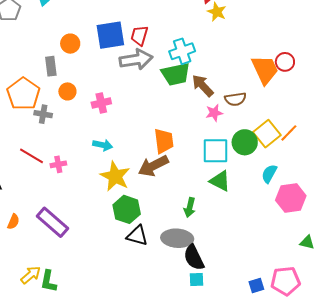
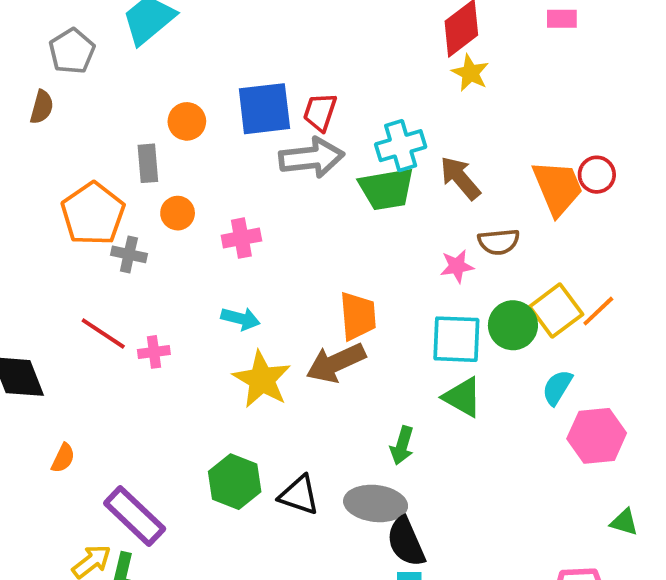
brown arrow: (203, 86) -> (460, 178), moved
green hexagon: (127, 209) -> (235, 482), moved
purple rectangle: (52, 222) -> (135, 516), moved

